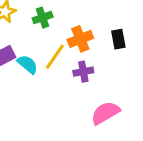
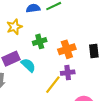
green cross: (43, 18) -> (40, 41), moved
yellow line: (55, 57) -> (53, 85), moved

